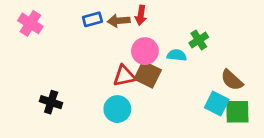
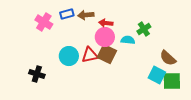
red arrow: (141, 15) -> (106, 23), moved, turned 88
pink cross: (30, 23) -> (44, 22), moved
cyan circle: (117, 109) -> (69, 56), moved

